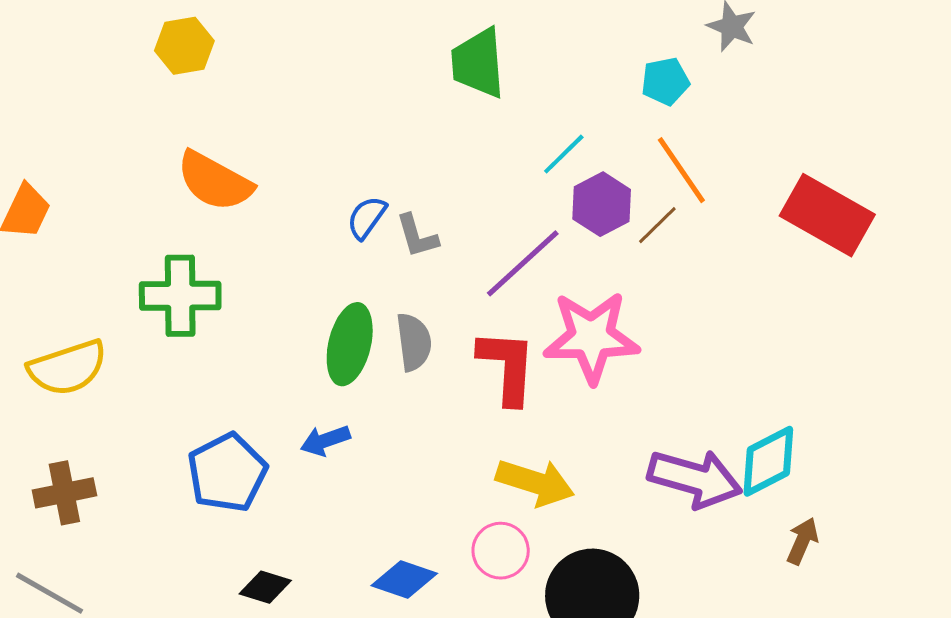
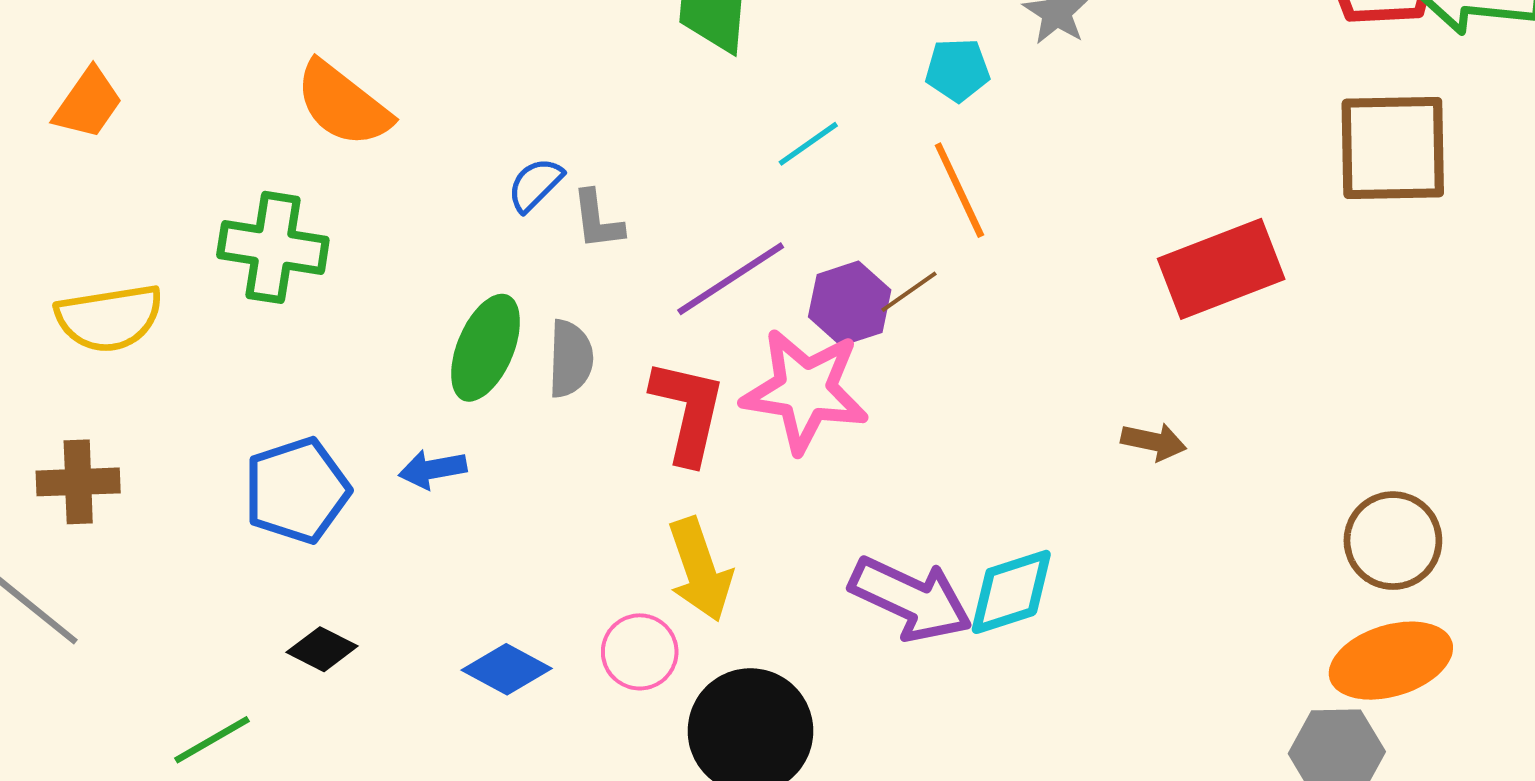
purple hexagon: (602, 204) -> (850, 303), moved
red rectangle: (827, 215) -> (1221, 269), moved, turned -60
brown line: (657, 225) -> (909, 292), moved
yellow arrow: (535, 482) -> (700, 570), turned 44
brown arrow: (802, 541) -> (1154, 442), moved, turned 69

